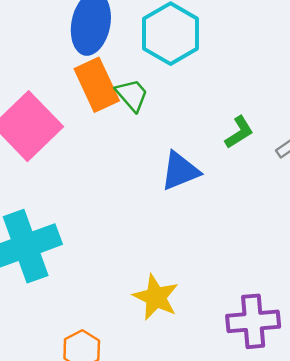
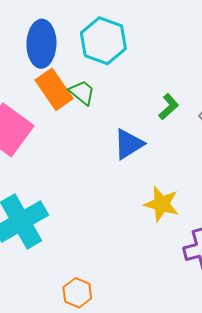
yellow star: (156, 297) -> (162, 204), moved

